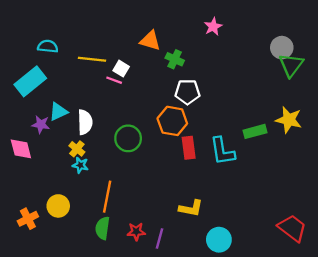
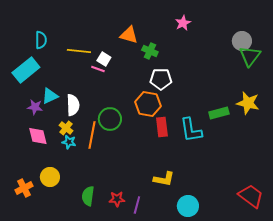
cyan semicircle: (48, 46) -> (41, 40), turned 84
pink diamond: (21, 149) -> (38, 136), moved
orange line: (107, 197) -> (92, 135), moved

